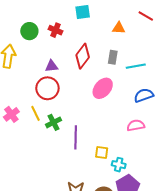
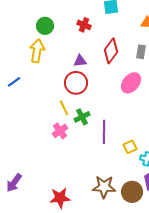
green circle: (29, 31) -> (45, 26), moved
pink cross: (11, 114) -> (60, 131), moved
yellow square: (102, 152) -> (130, 147), turned -32

